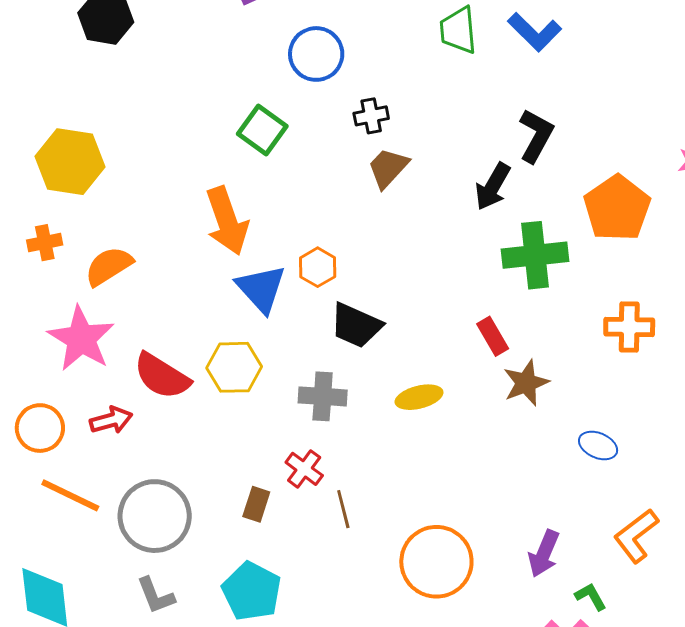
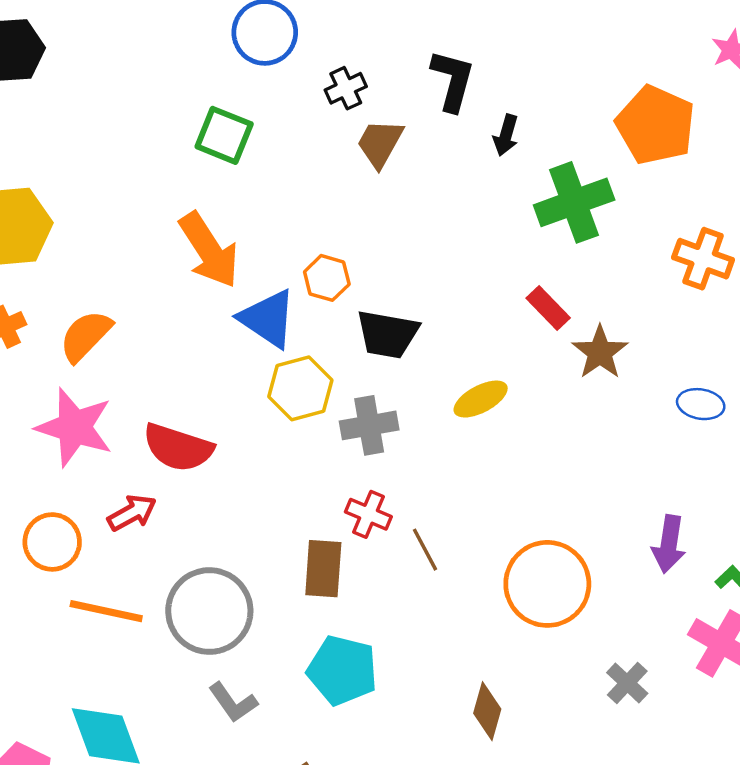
black L-shape: (536, 136) -> (453, 80), moved
black arrow: (493, 187) -> (506, 135), size x0.7
orange cross: (629, 327) -> (703, 259), turned 33
yellow hexagon: (234, 367) -> (300, 388), moved
brown rectangle: (256, 504) -> (323, 569), size x1.4

